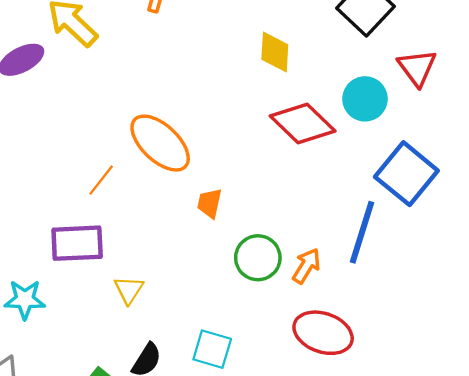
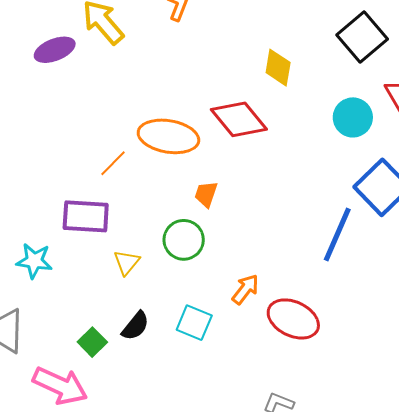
red diamond: (303, 123) -> (239, 119), moved
orange ellipse: (160, 143) -> (168, 136), turned -40
green circle: (258, 258) -> (184, 240), moved
orange arrow: (306, 266) -> (245, 289), moved

